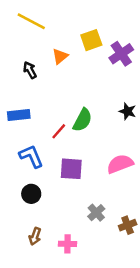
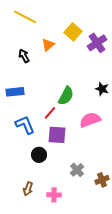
yellow square: (91, 40) -> (73, 32), turned -30
red line: (59, 131) -> (50, 113), moved
pink semicircle: (120, 164) -> (90, 120), moved
black circle: (31, 194) -> (39, 155), moved

